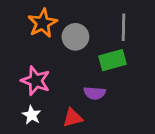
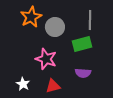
pink star: (36, 81) -> (46, 59), moved
purple semicircle: (95, 93) -> (83, 73), moved

